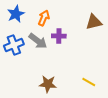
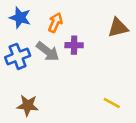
blue star: (16, 14) -> (20, 18), turned -30
brown star: (48, 84) -> (28, 105), moved

